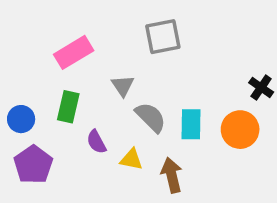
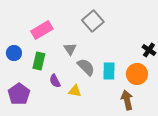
gray square: (163, 37) -> (93, 21), turned -30
blue circle: (21, 119) -> (14, 53), moved
brown arrow: (172, 175) -> (127, 100), moved

